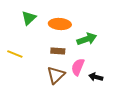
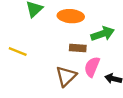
brown rectangle: (58, 51) -> (78, 48), moved

